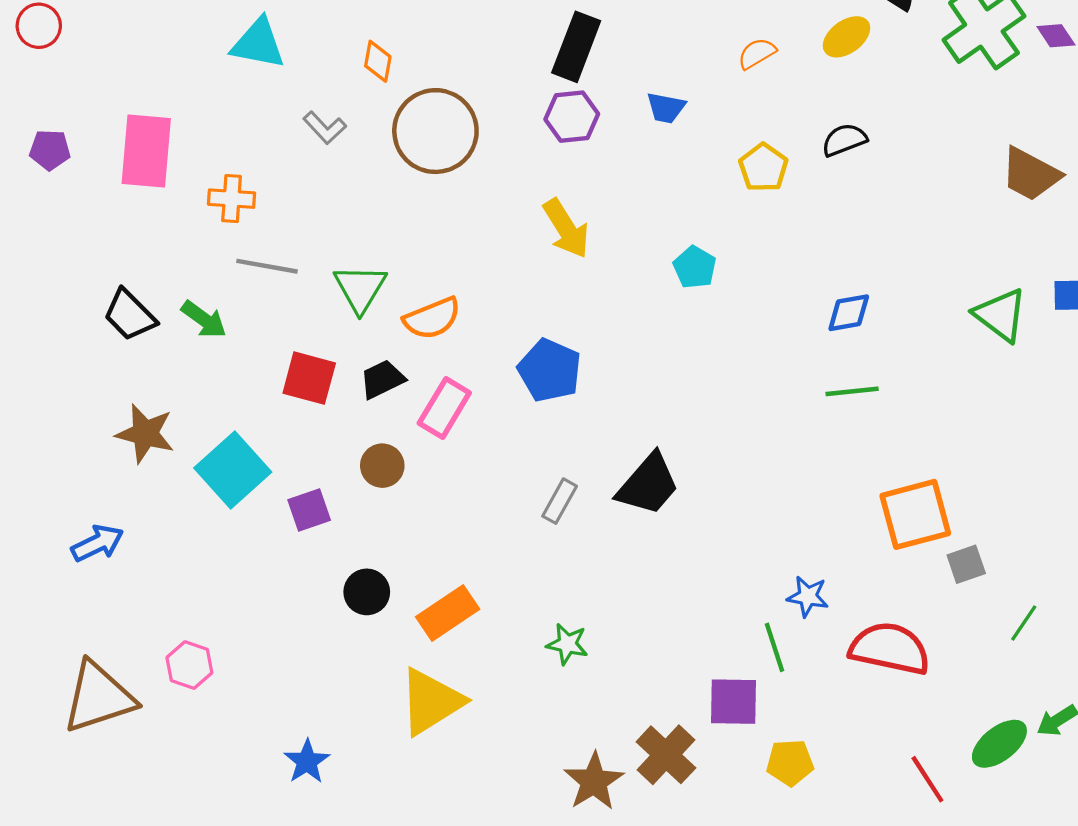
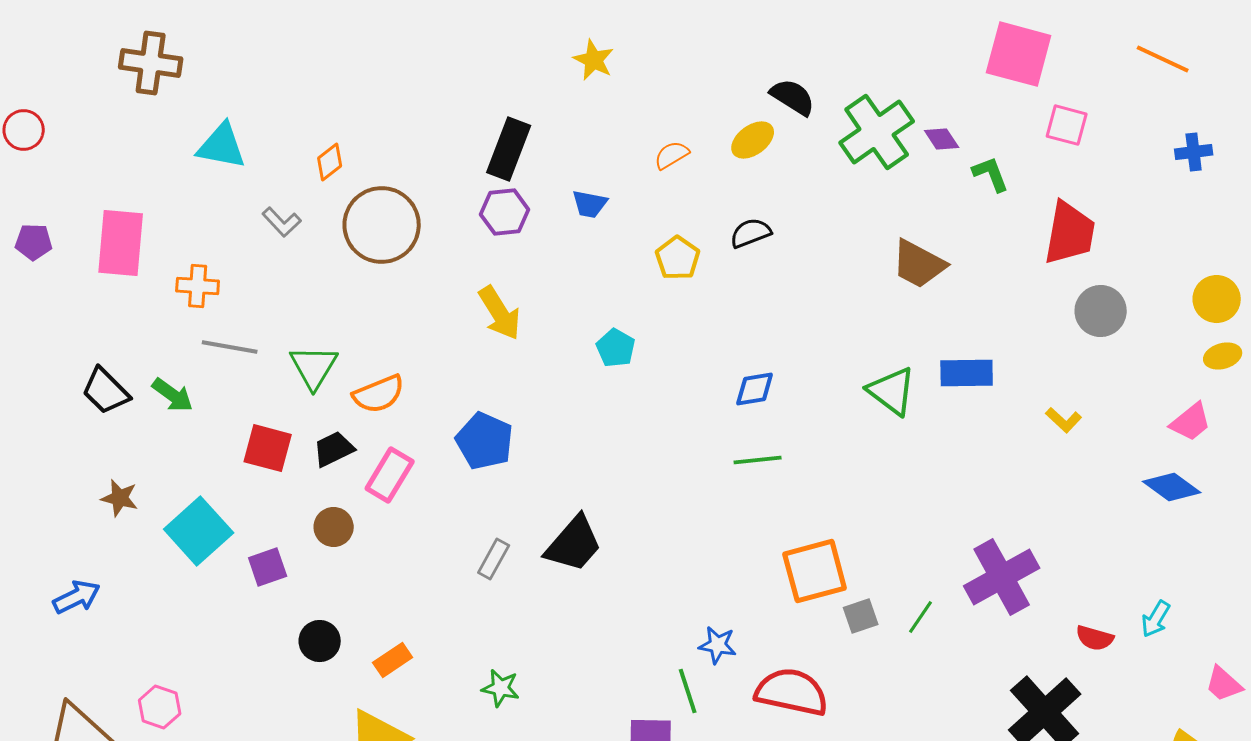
orange diamond: (378, 61) -> (330, 162), turned 42
brown star: (145, 434) -> (120, 498), size x0.7
orange rectangle: (448, 613) -> (393, 660), size x0.7
green line: (1024, 623) -> (921, 617), moved

